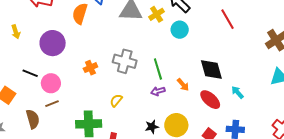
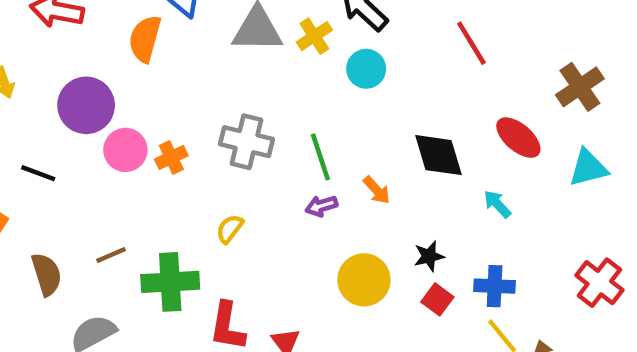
pink circle: (51, 83) -> (125, 150), moved
red ellipse: (210, 100) -> (518, 138), moved
brown line: (52, 104) -> (111, 255), moved
black star: (152, 127) -> (429, 256), moved

